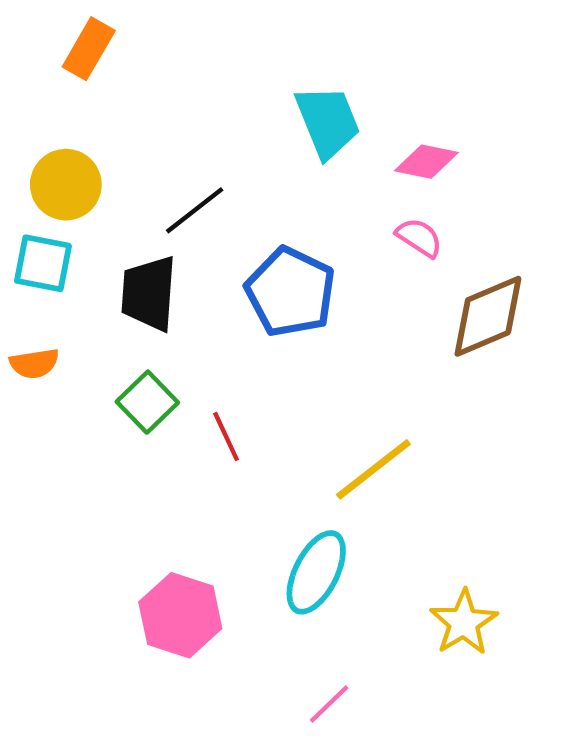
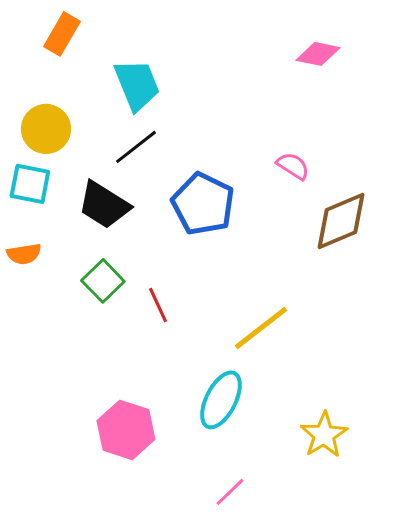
cyan trapezoid: (328, 122) -> (137, 85), moved
pink diamond: (426, 162) -> (318, 54), moved
black trapezoid: (149, 293) -> (104, 205), turned -62

